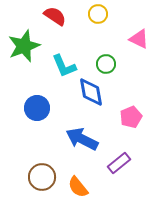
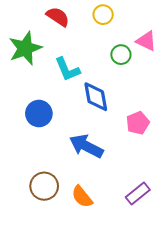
green circle: (106, 64) -> (121, 55), moved
purple rectangle: (119, 163) -> (138, 194), moved

